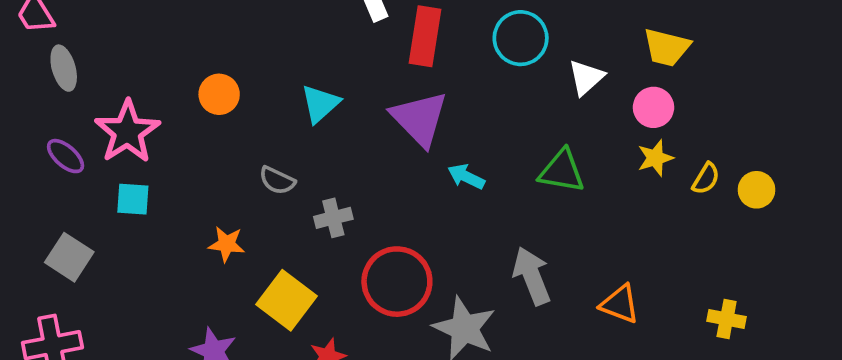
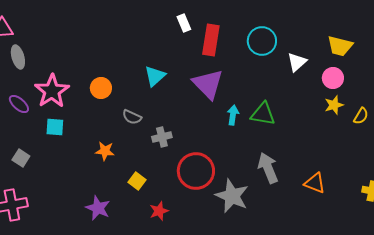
orange circle: (219, 94) -> (101, 88), moved
green triangle: (562, 171) -> (263, 114), moved
cyan arrow: (466, 177) -> (233, 115), turned 72
gray square: (69, 257) -> (21, 158), size x0.7
yellow square: (286, 300) -> (137, 181), size x0.6

